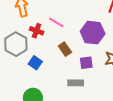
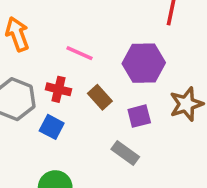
red cross: (37, 31) -> (58, 89), moved
gray rectangle: (76, 83) -> (125, 153), turned 42

